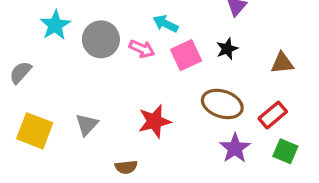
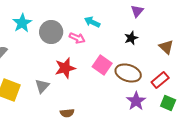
pink square: (186, 55) -> (102, 65), moved, turned -30
brown triangle: (282, 63) -> (166, 47), turned 49
red star: (155, 121) -> (65, 68), moved

